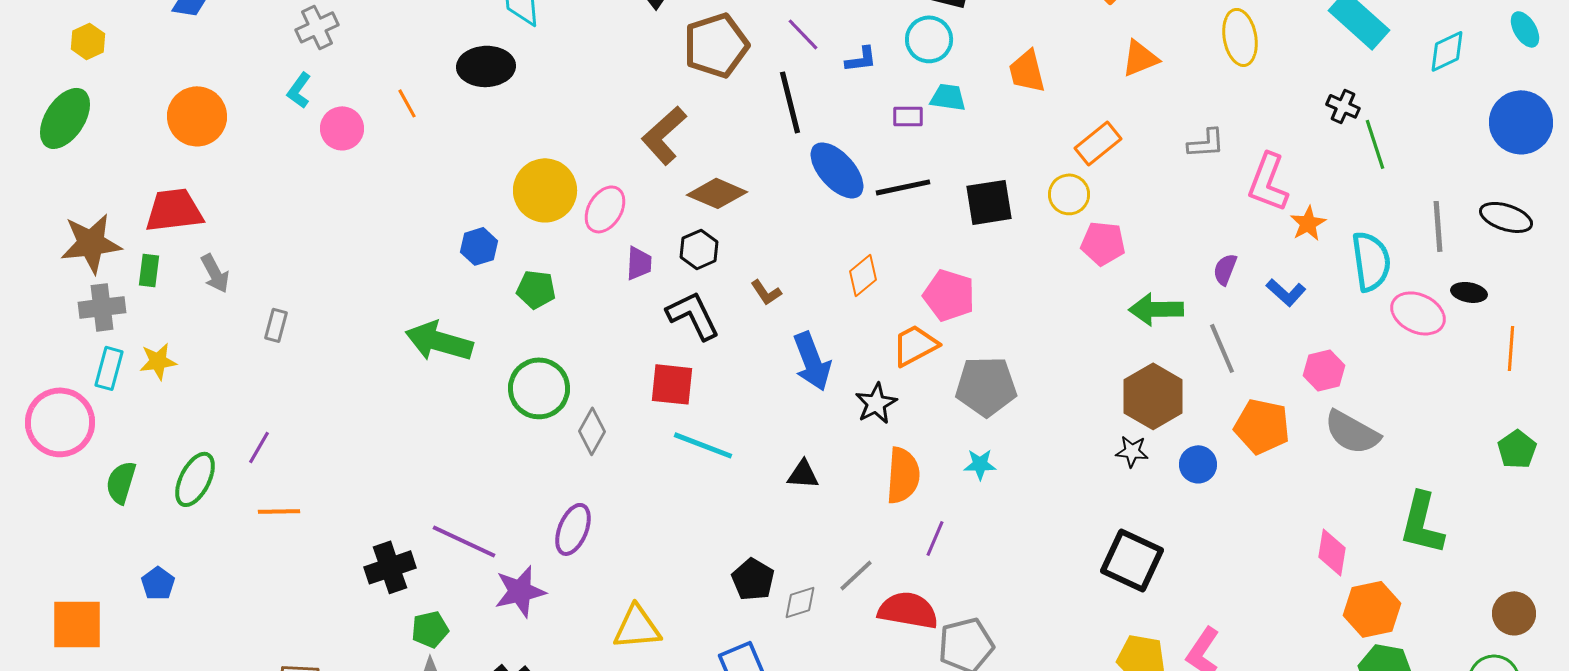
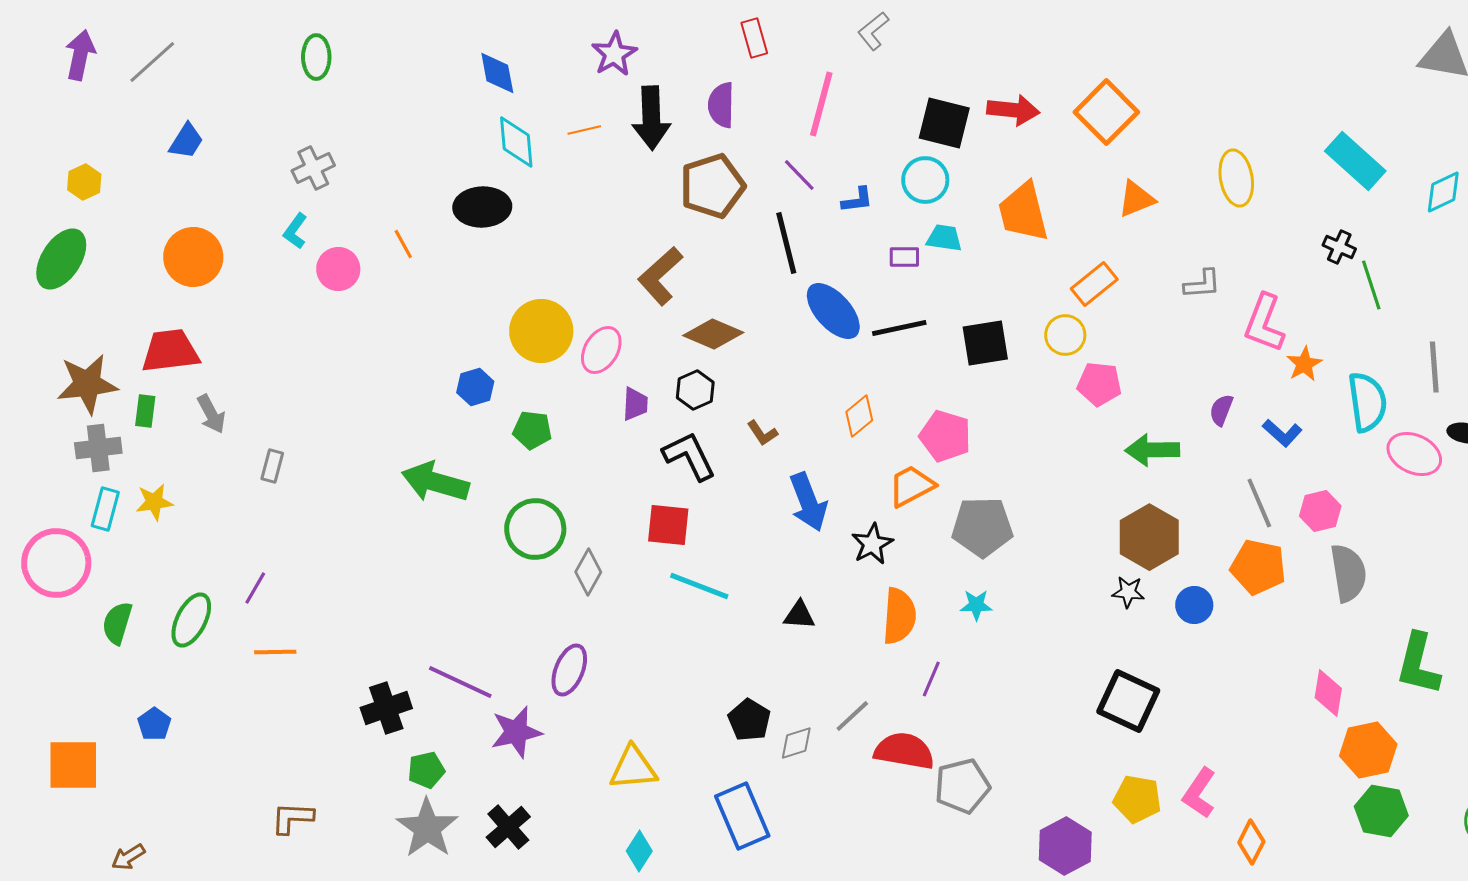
orange trapezoid: (1027, 71) -> (1023, 212), size x1.4
gray line: (1222, 348) -> (1259, 503), moved
gray semicircle: (1352, 432) -> (1348, 573), turned -128

